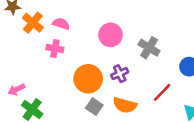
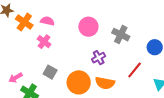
pink cross: (55, 49) -> (44, 42), turned 32
orange circle: (88, 79) -> (79, 82), moved
gray square: (94, 107) -> (50, 72), moved

